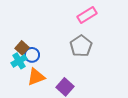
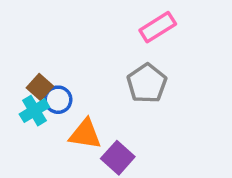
orange triangle: (36, 77) -> (85, 134), moved, turned 30

